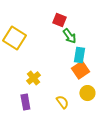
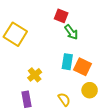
cyan rectangle: (79, 55) -> (67, 62), moved
orange square: (80, 70) -> (82, 67), turned -30

